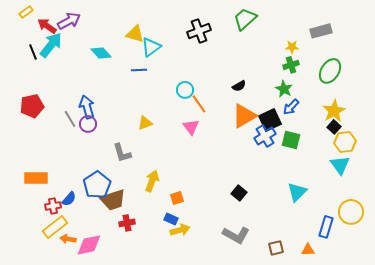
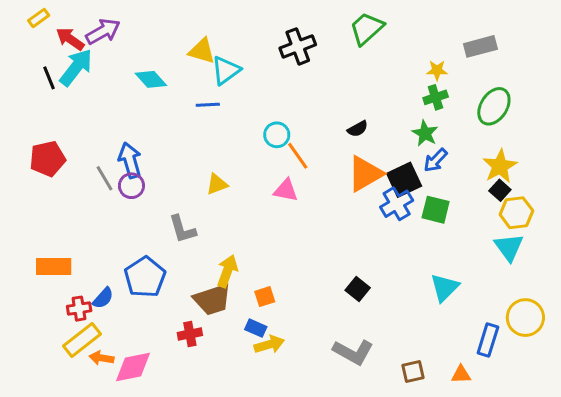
pink triangle: (191, 127) -> (286, 190), turned -42
brown trapezoid: (113, 200) -> (212, 300), moved

